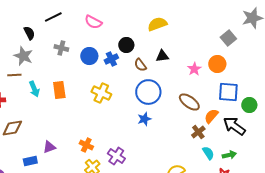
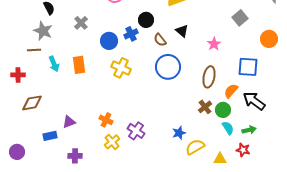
gray square: (228, 38) -> (240, 18), moved
gray cross: (61, 48) -> (81, 23), turned 32
blue circle: (89, 56) -> (109, 41), moved
black triangle: (162, 56) -> (182, 31), turned 48
orange circle: (217, 64) -> (269, 39), moved
brown ellipse: (189, 102) -> (209, 77), turned 65
green circle: (249, 105) -> (223, 110), moved
blue star: (144, 119) -> (179, 133), moved
brown cross: (198, 132) -> (205, 107), moved

